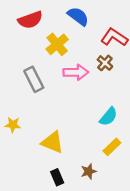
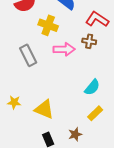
yellow cross: (57, 44) -> (48, 25), turned -30
brown cross: (105, 63) -> (89, 41), turned -32
yellow star: (13, 125) -> (14, 102), moved

